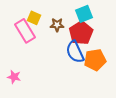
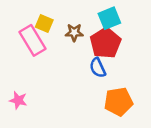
blue semicircle: (75, 52) -> (98, 68), size x0.7
orange pentagon: (95, 60) -> (118, 102), moved

